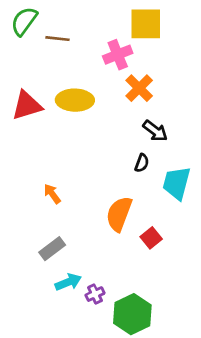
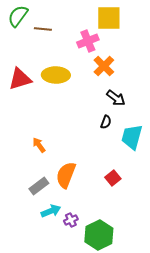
orange semicircle: (119, 214) -> (66, 175), moved

